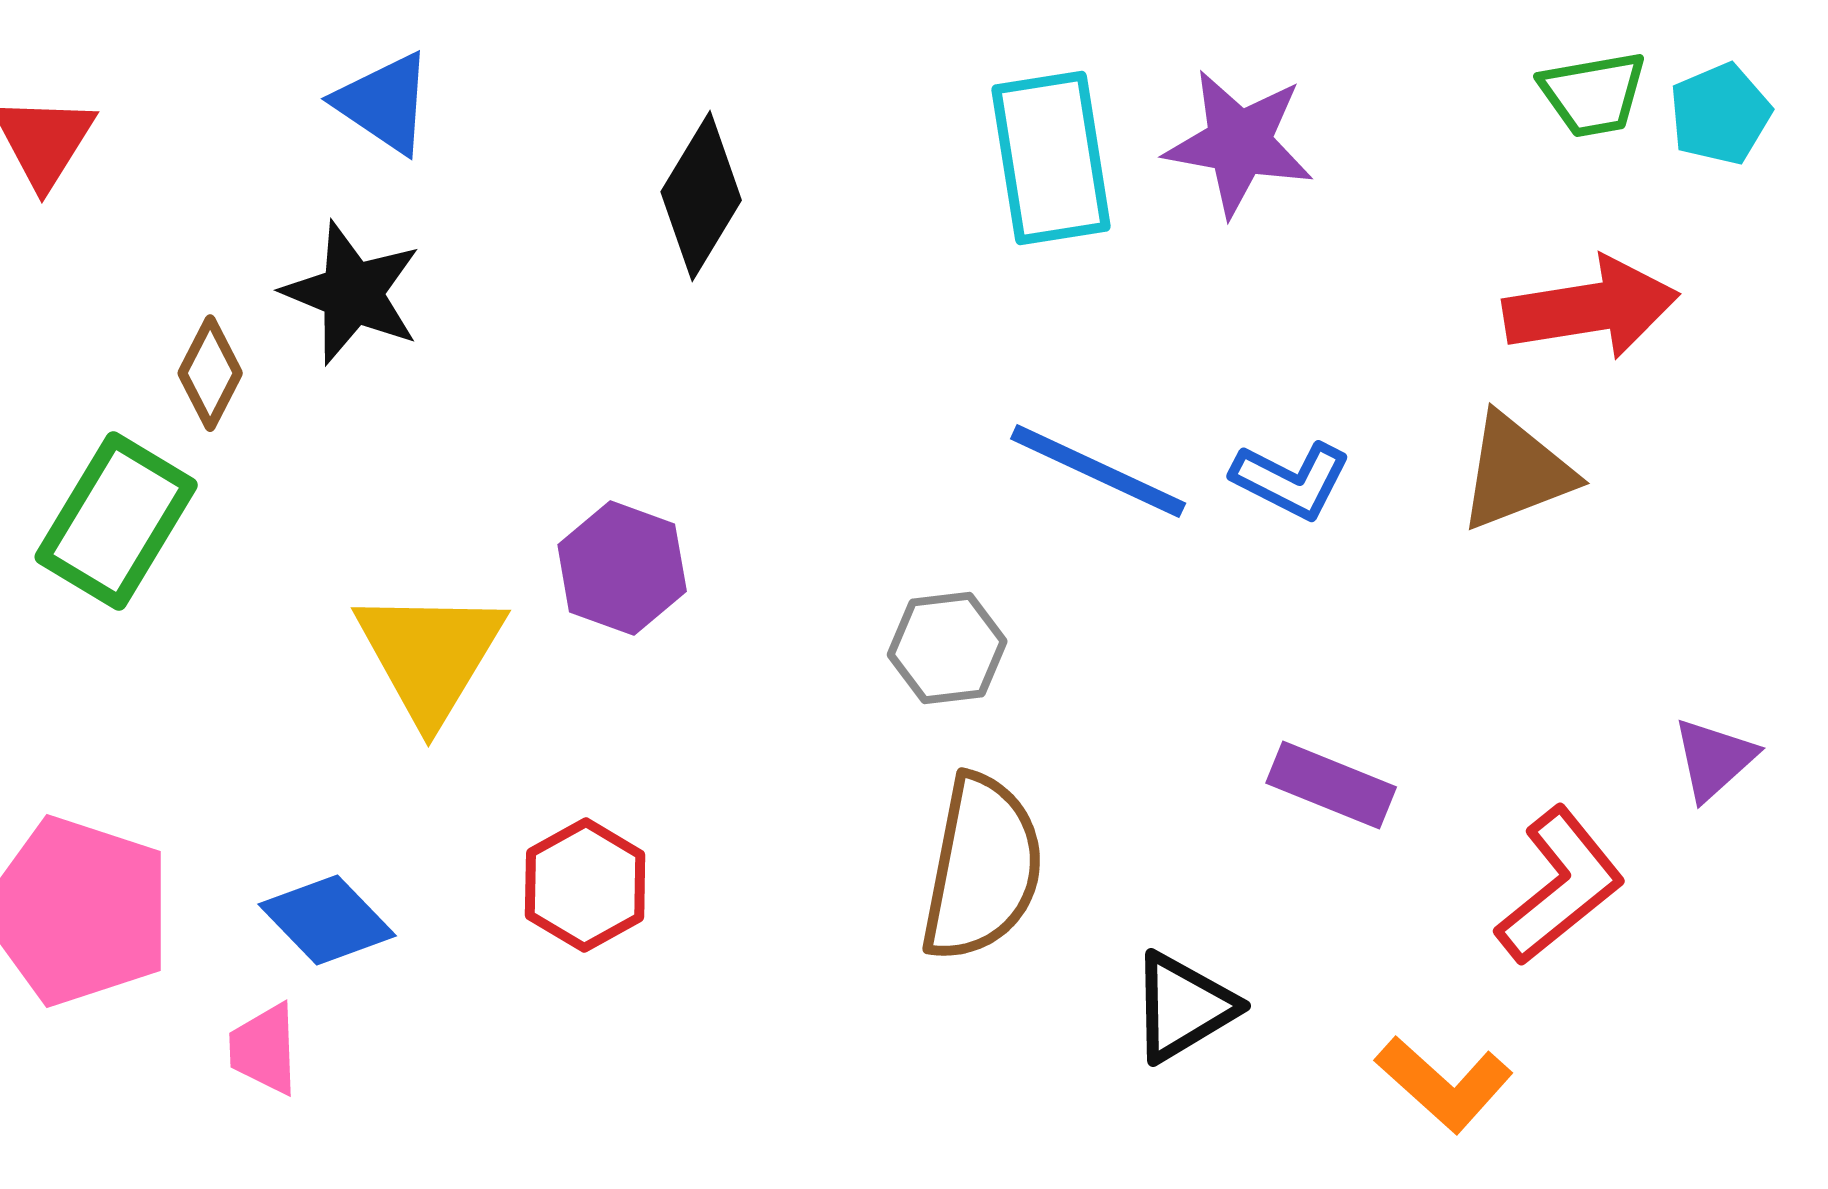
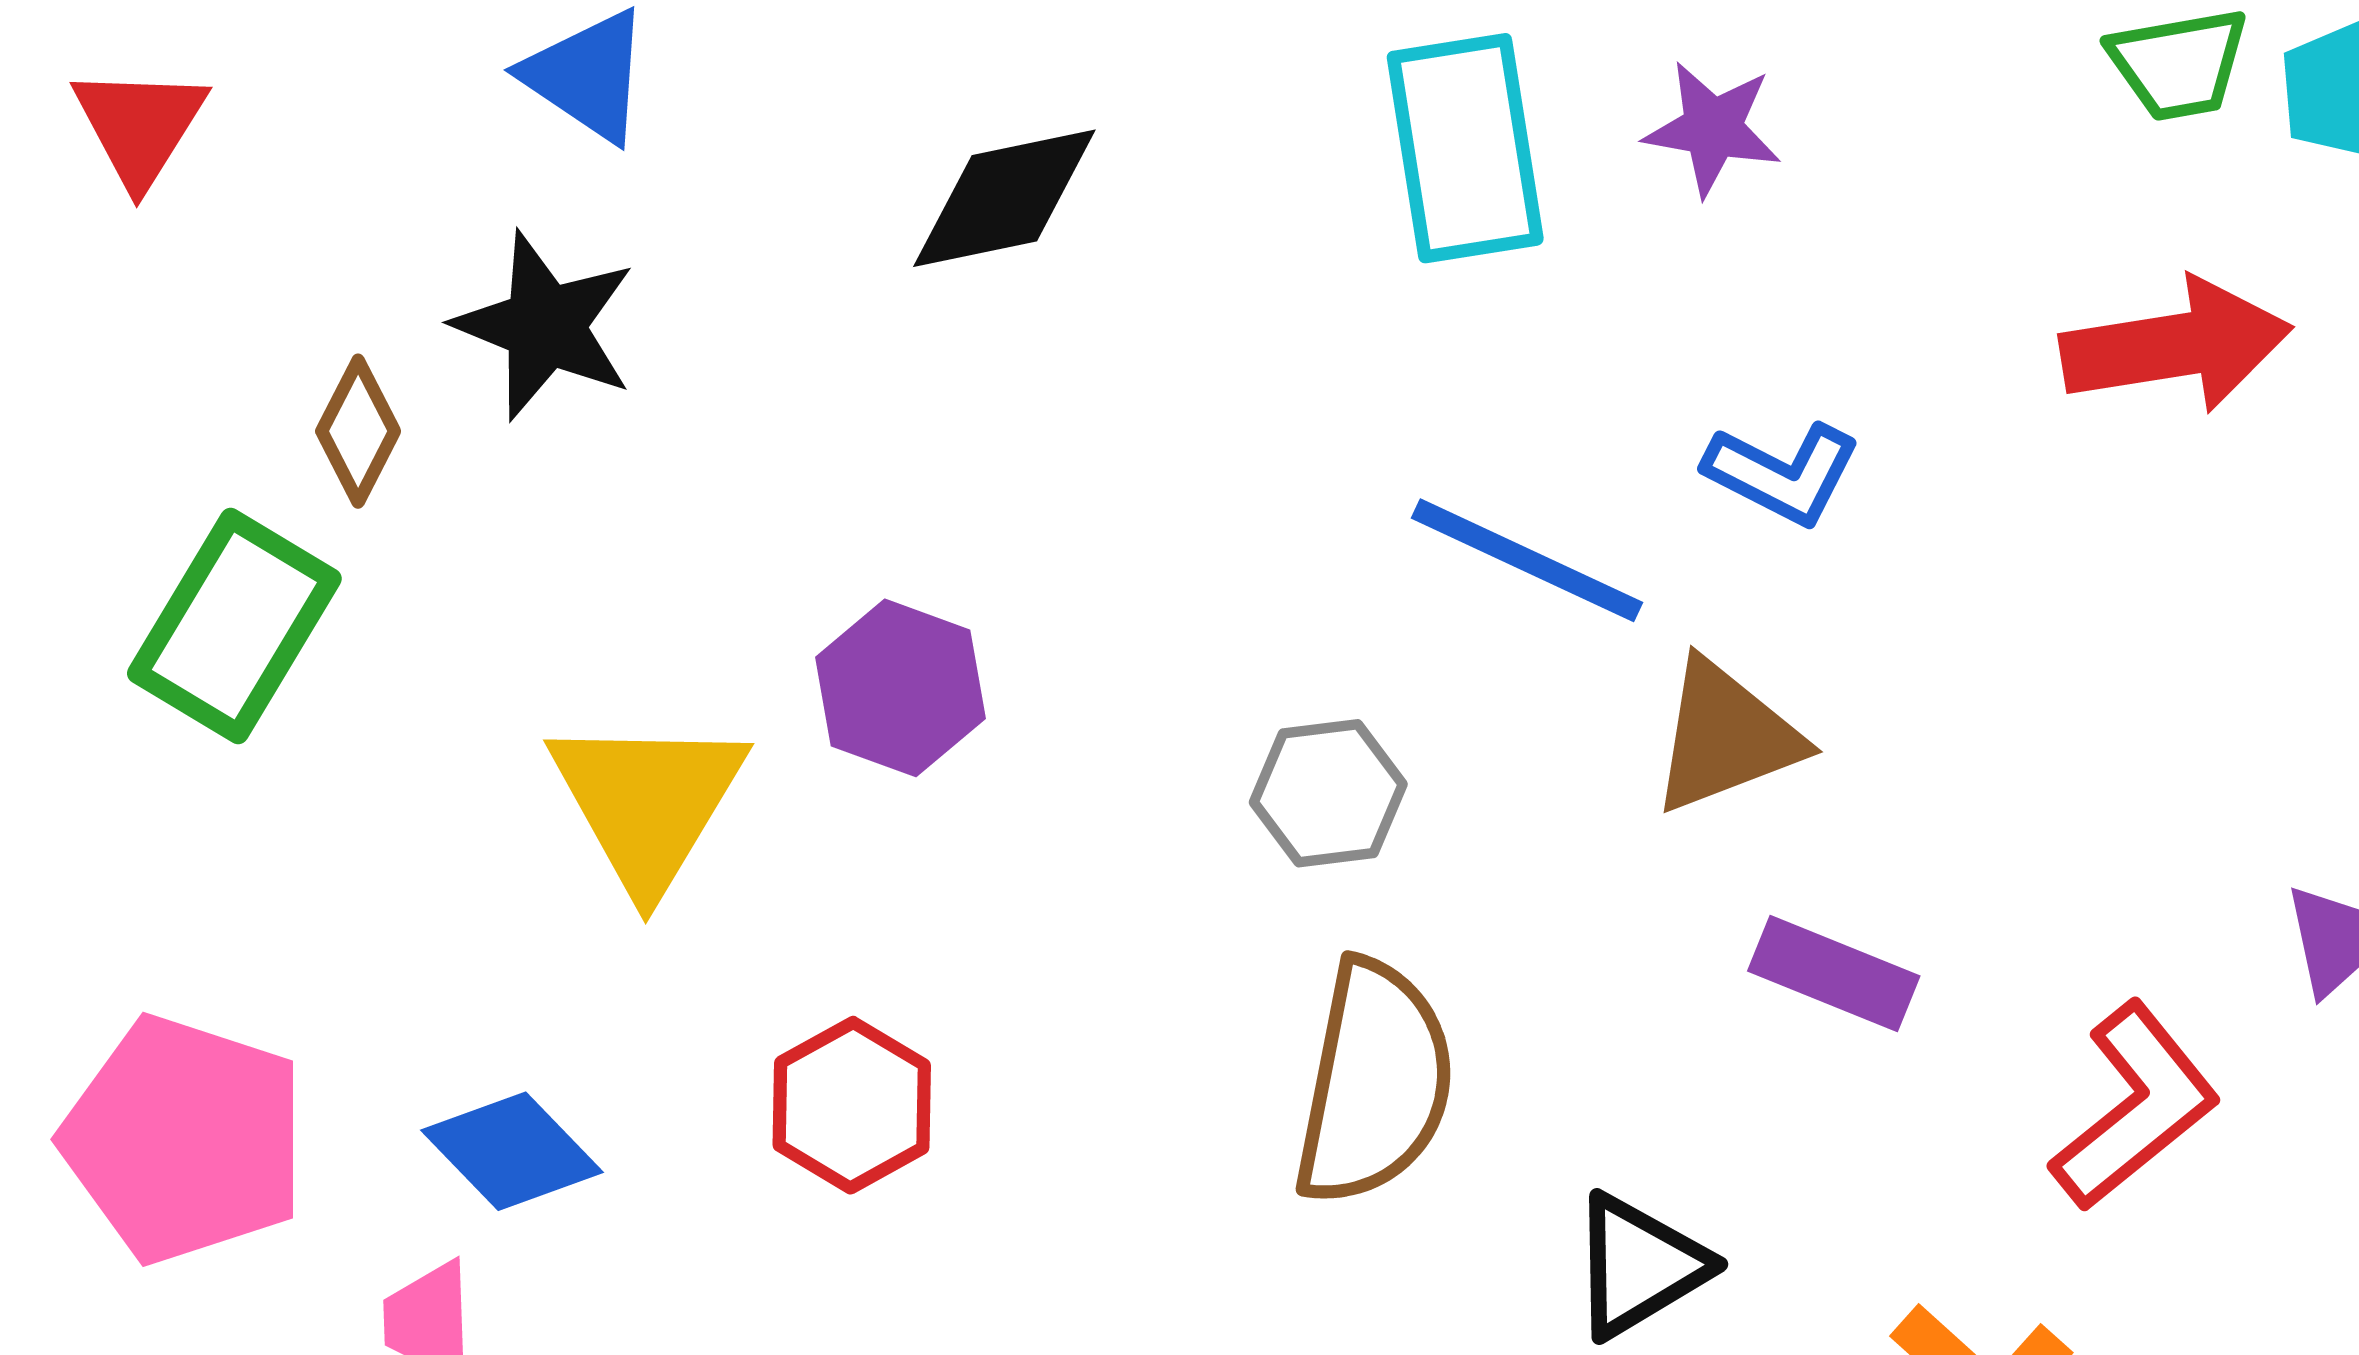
purple star: (1239, 143) -> (1713, 128), size x0.7
black diamond: (701, 196) -> (1004, 198), turned 47
brown triangle: (1516, 472) -> (1726, 737), moved
blue L-shape: (1291, 480) -> (1782, 473), moved

